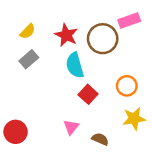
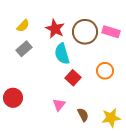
pink rectangle: (129, 21) -> (111, 32), moved, turned 36
yellow star: (134, 119) -> (111, 118), moved
red circle: (16, 132) -> (13, 98), moved
brown semicircle: (100, 139) -> (83, 115), turned 40

